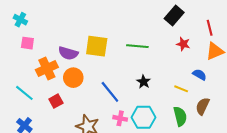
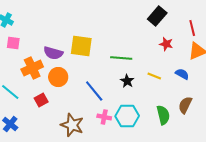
green line: (137, 46) -> (121, 58), moved
yellow line: (181, 89) -> (154, 76), moved

